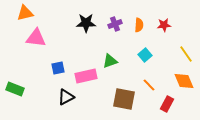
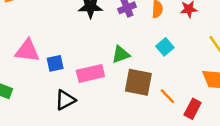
pink triangle: (36, 38) -> (27, 51), moved
orange line: (149, 85) -> (167, 96), moved
brown square: (124, 99) -> (138, 82), moved

